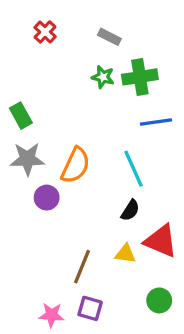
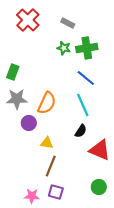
red cross: (45, 32) -> (28, 20), size x1.6
green rectangle: (21, 116) -> (13, 72), turned 49
blue line: (156, 122) -> (86, 78), moved, turned 48
yellow triangle: (125, 254) -> (47, 143), moved

